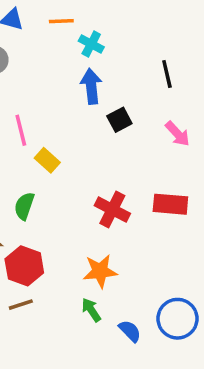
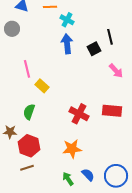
black square: (119, 120) -> (94, 49), moved
green arrow: (91, 310) -> (68, 179), moved
blue semicircle: (130, 331) -> (88, 175), moved

